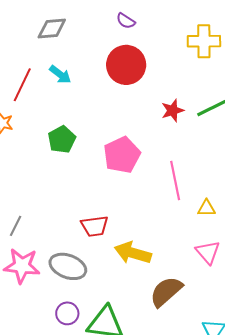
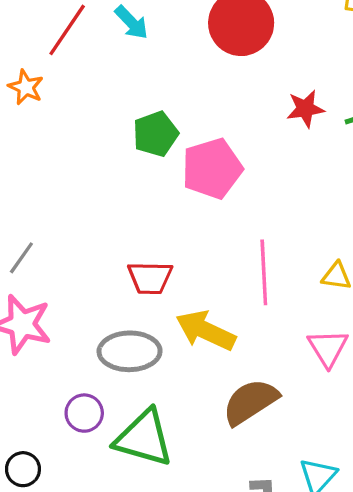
green pentagon: (62, 139) -> (155, 134), moved
pink line: (175, 180) -> (264, 272), moved
gray ellipse: (68, 266) -> (130, 351), moved, turned -30

